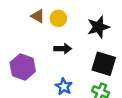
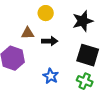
brown triangle: (38, 16) -> (28, 33), moved, turned -32

